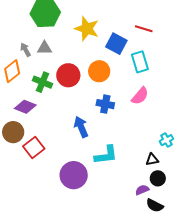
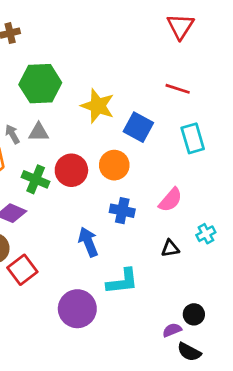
red line: (144, 29) -> (178, 89), moved
cyan rectangle: (140, 62) -> (193, 138), moved
cyan cross: (167, 140) -> (206, 234), moved
black triangle: (152, 160) -> (170, 248), moved

